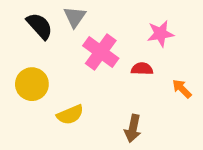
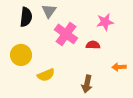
black semicircle: (40, 26) -> (26, 17), turned 48
orange arrow: (182, 89) -> (119, 67), moved, turned -48

